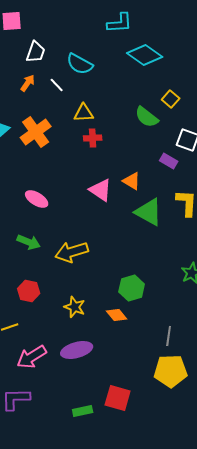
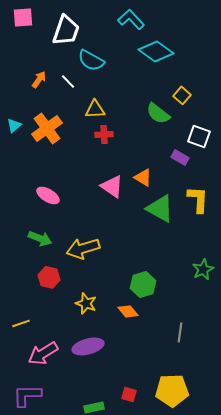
cyan L-shape: (120, 23) -> (131, 19), turned -128
white trapezoid: (36, 52) -> (66, 30), moved, size x1.4
red hexagon: (29, 291) -> (49, 277), moved
yellow pentagon: (171, 371) -> (172, 390), moved
red square: (118, 398) -> (129, 394), size x0.6

